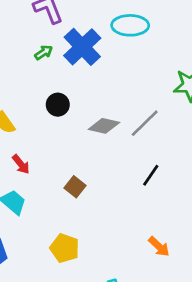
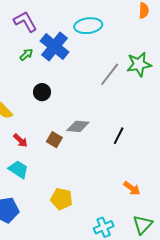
gray line: (145, 123) -> (110, 74), moved
gray diamond: (104, 126) -> (78, 126), moved
brown square: (75, 187) -> (54, 140), moved

